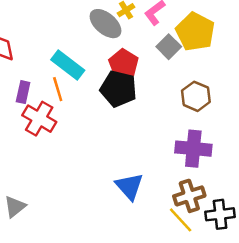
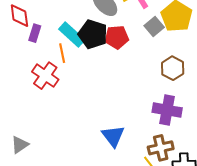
red pentagon: (124, 64) -> (117, 37), turned 30
black pentagon: (119, 89) -> (93, 34), moved
purple rectangle: (23, 92) -> (35, 33), moved

